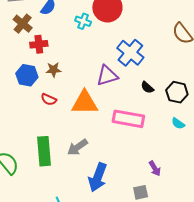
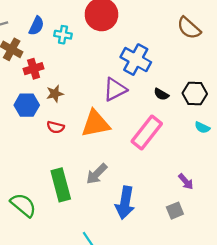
cyan cross: (83, 21) -> (63, 35), moved
pink rectangle: (128, 119) -> (147, 132), turned -52

